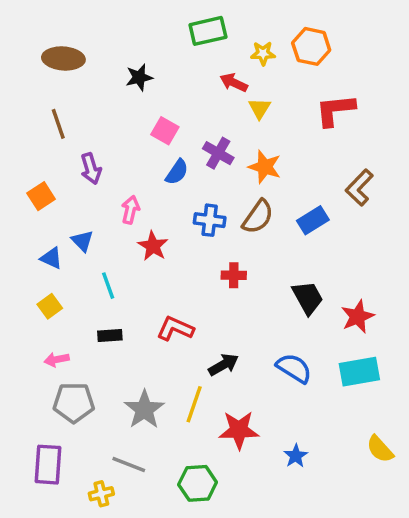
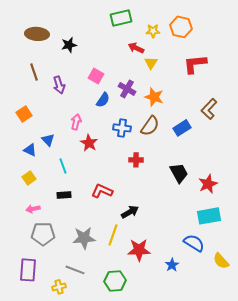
black star: (139, 77) -> (69, 45), moved
purple arrow: (91, 169) -> (59, 85), moved
blue semicircle: (294, 368) -> (194, 243), moved
gray star: (144, 409) -> (84, 238), turned 30

